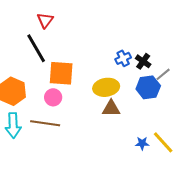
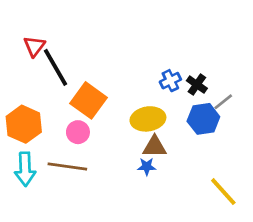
red triangle: (45, 20) -> (34, 46), moved
orange square: (61, 73) -> (89, 100), turned 32
blue star: (142, 143) -> (147, 166), moved

